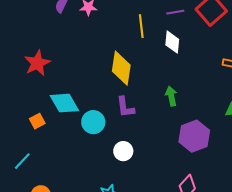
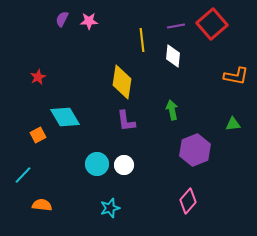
red star: (37, 63) -> (38, 77), size x0.6
cyan circle: (93, 122) -> (97, 164), moved

